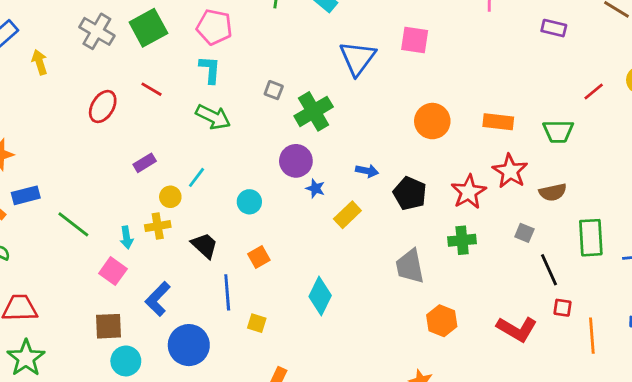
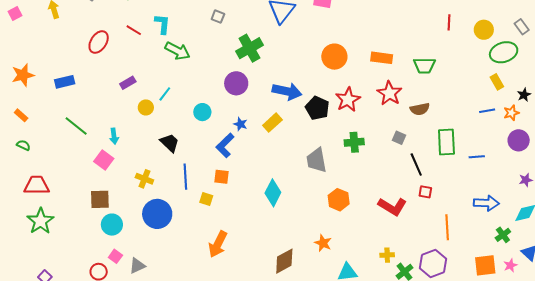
cyan L-shape: (210, 70) -> (162, 24), moved
gray square: (274, 90) -> (218, 17), moved
red line: (594, 92) -> (449, 22), moved, turned -49
blue arrow: (367, 171) -> (287, 91), size x1.8
blue star: (315, 188) -> (240, 124), moved
red star: (469, 192) -> (348, 100), moved
blue rectangle: (26, 195) -> (65, 82), moved
yellow cross: (158, 226) -> (144, 179), moved, turned 30
orange square: (259, 257) -> (222, 177), moved, turned 35
cyan diamond: (320, 296) -> (273, 193), moved
blue L-shape: (158, 299) -> (225, 145), moved
orange line: (592, 336) -> (447, 227), moved

